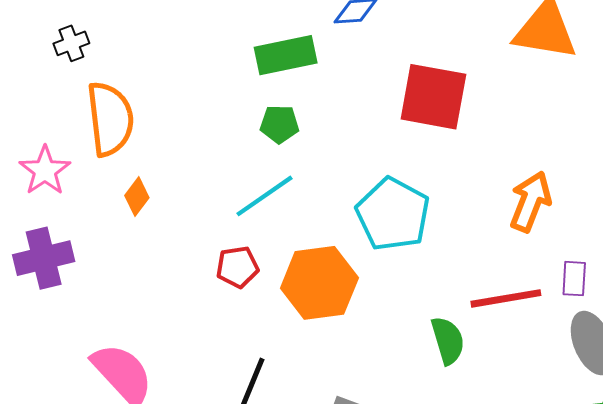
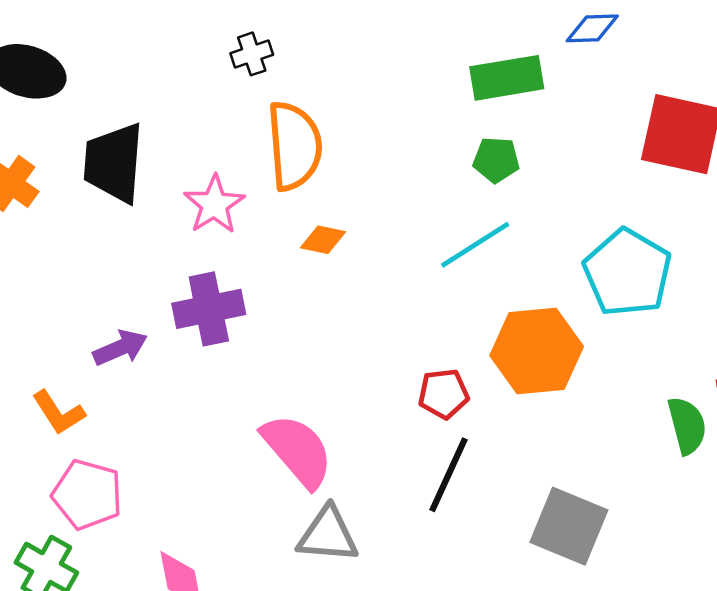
orange diamond: (137, 197) -> (323, 240), turned 63
red pentagon: (237, 267) -> (444, 394), moved

